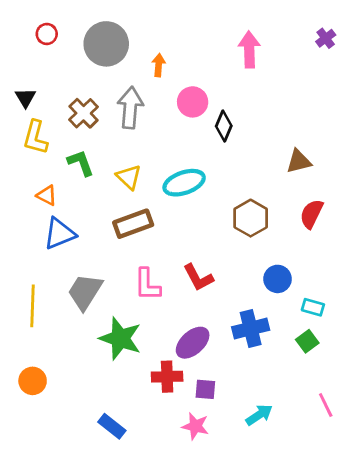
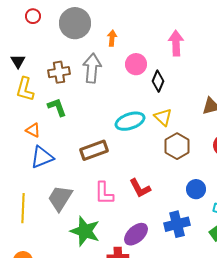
pink arrow: (249, 50) -> (176, 43), moved
brown cross: (84, 113) -> (59, 72), turned 35
yellow triangle: (129, 177) -> (163, 117), moved

